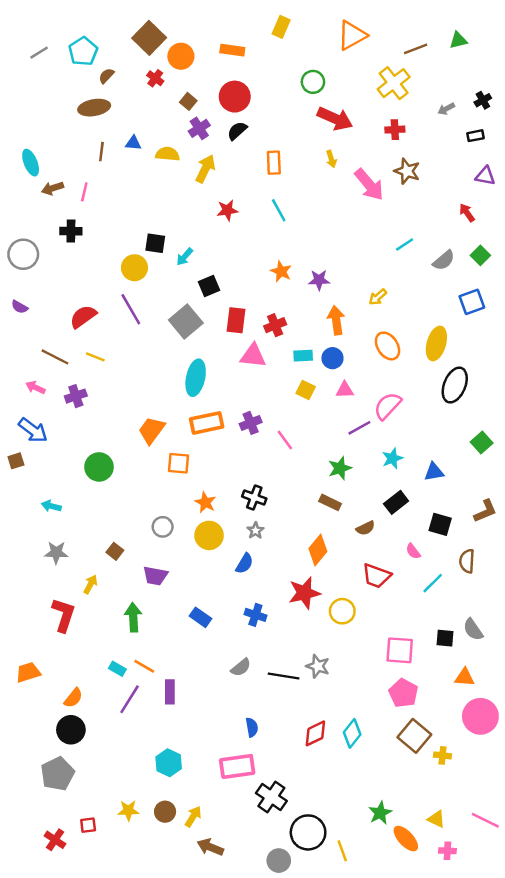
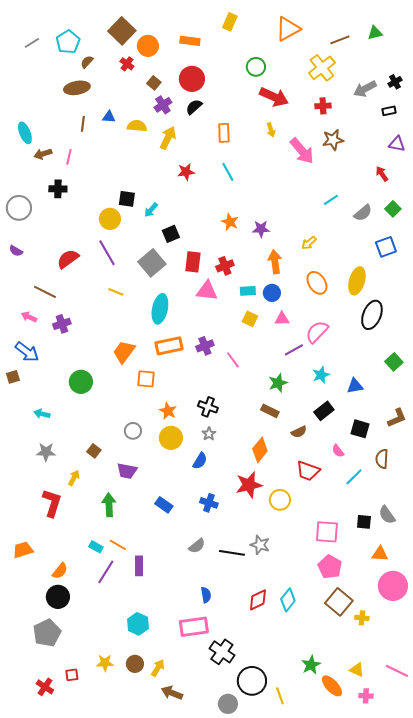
gray arrow: (446, 109) -> (365, 89), size x1.6
brown star: (407, 171) -> (333, 140), turned -30
yellow line: (95, 357) -> (116, 292), moved

